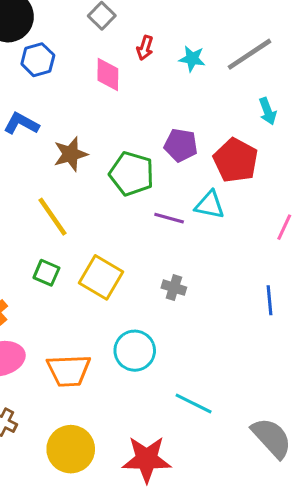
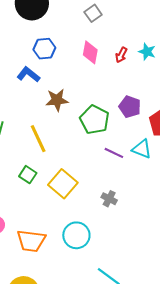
red arrow: (145, 48) -> (121, 55), moved
blue hexagon: (38, 60) -> (44, 49), moved

